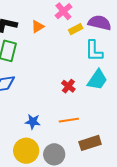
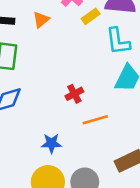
red cross: (68, 86) -> (74, 94), moved, turned 32
orange line: (69, 120) -> (95, 120), moved

